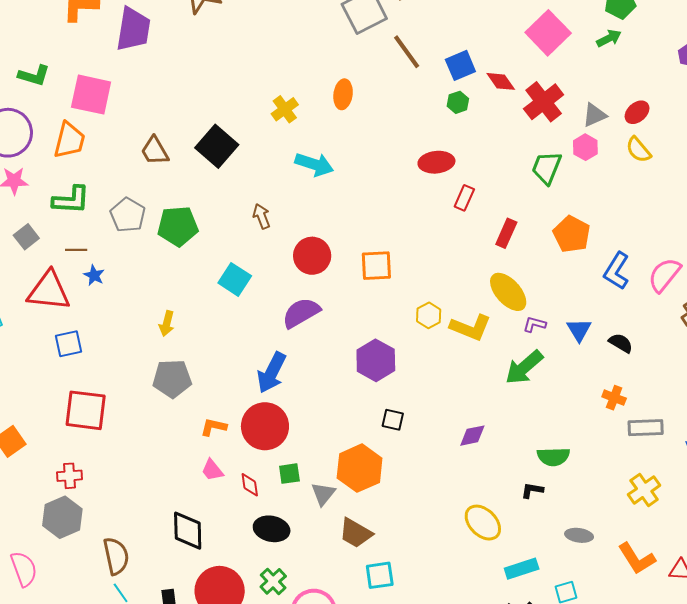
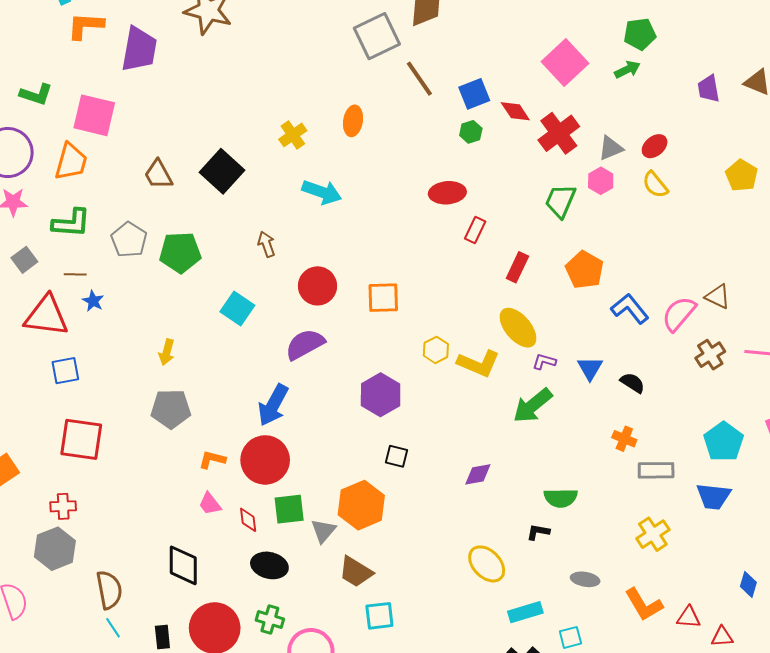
blue L-shape: (617, 271) -> (630, 309), turned 108
green square: (289, 474) -> (289, 509), size x1.4
green cross: (273, 581) -> (270, 620), turned -32

